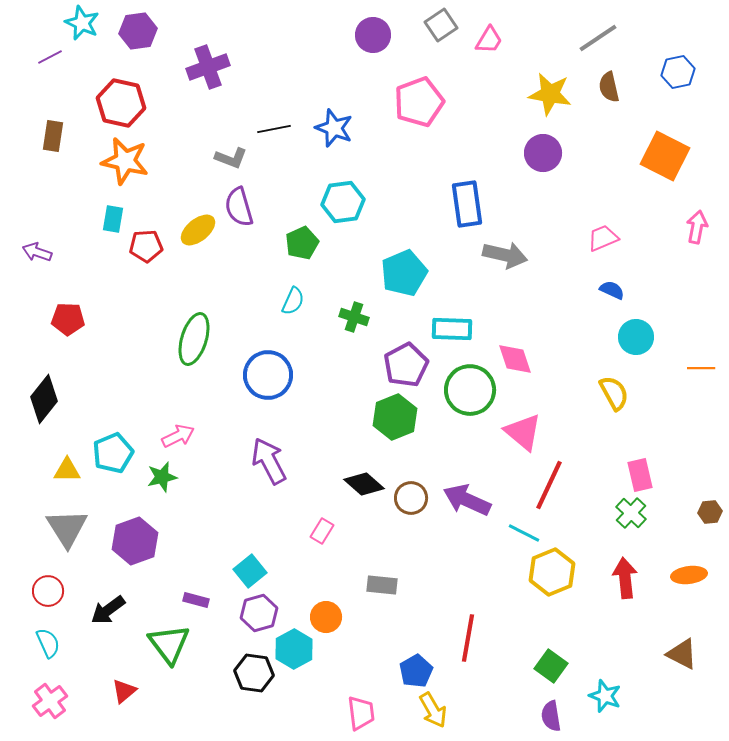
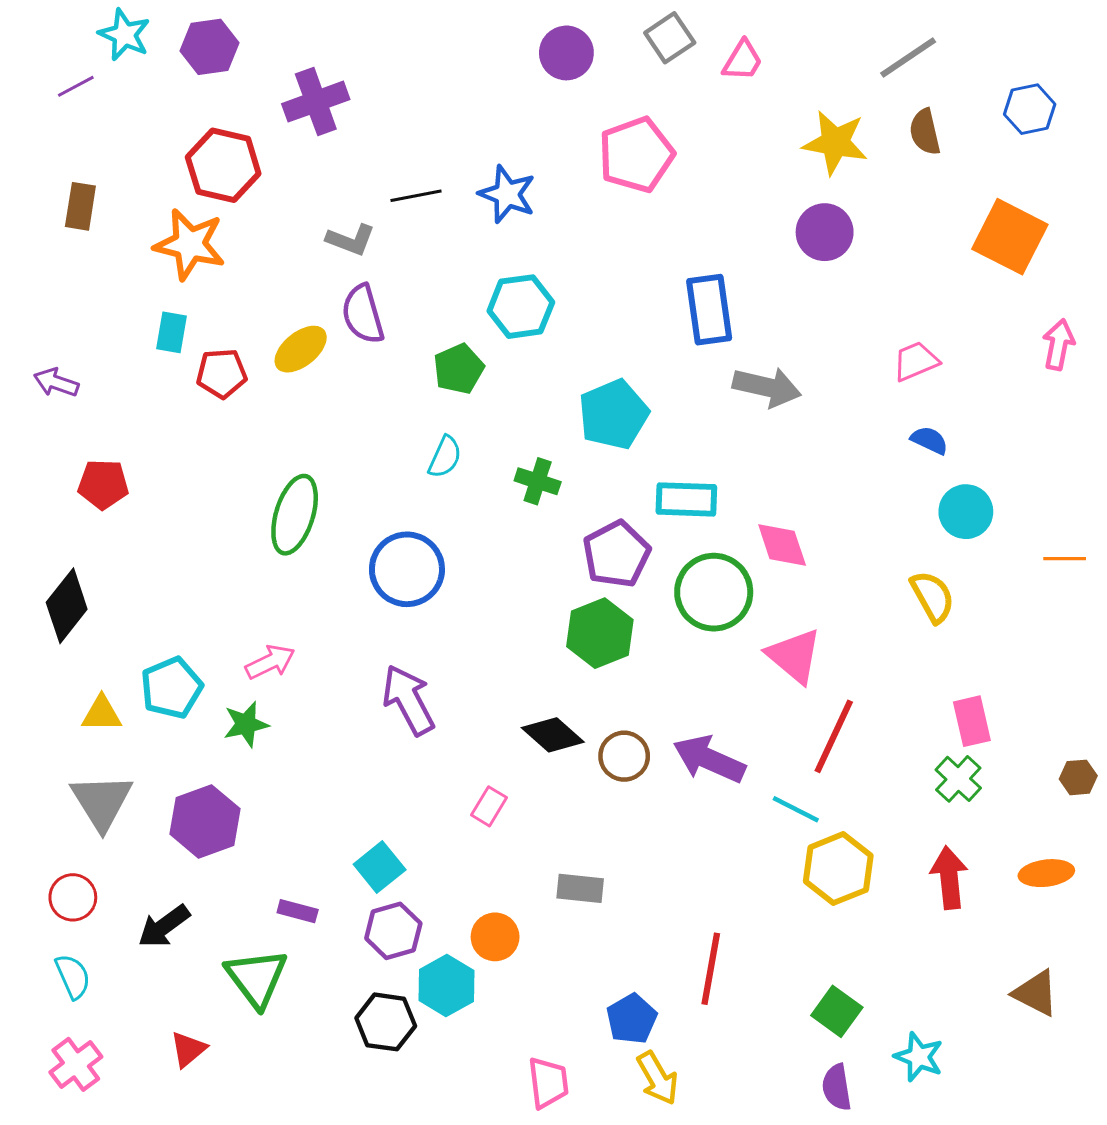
red hexagon: (121, 103) -> (223, 165), moved

